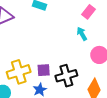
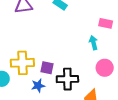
pink rectangle: (89, 12) -> (106, 23), turned 48

